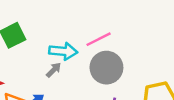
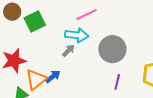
pink line: (99, 39) -> (86, 15), moved

